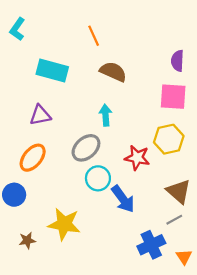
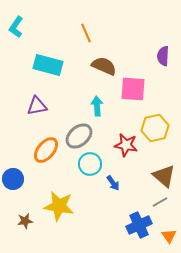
pink square: (173, 97) -> (133, 89), moved
orange ellipse: (33, 158) -> (46, 150), moved
blue arrow: (123, 199) -> (113, 183), size x0.6

